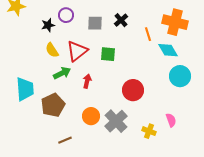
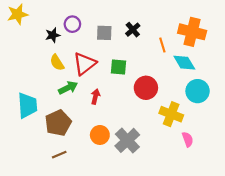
red circle: (133, 90) -> (146, 88), moved
yellow cross: (149, 131) -> (171, 114), moved, size x1.5
brown line: (65, 140) -> (59, 155), moved

